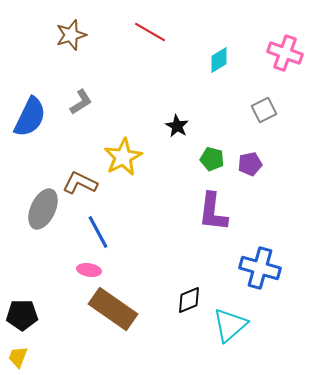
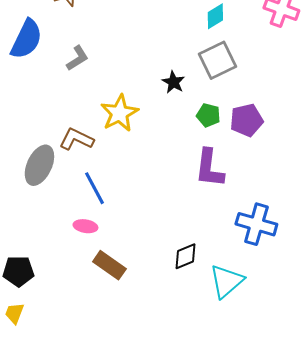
gray square: (264, 110) -> (217, 60), moved, size x1.5
blue semicircle: (30, 117) -> (26, 39), moved
purple pentagon: (250, 164) -> (246, 120), size x1.4
brown rectangle: (113, 309) -> (109, 265), size x0.7

